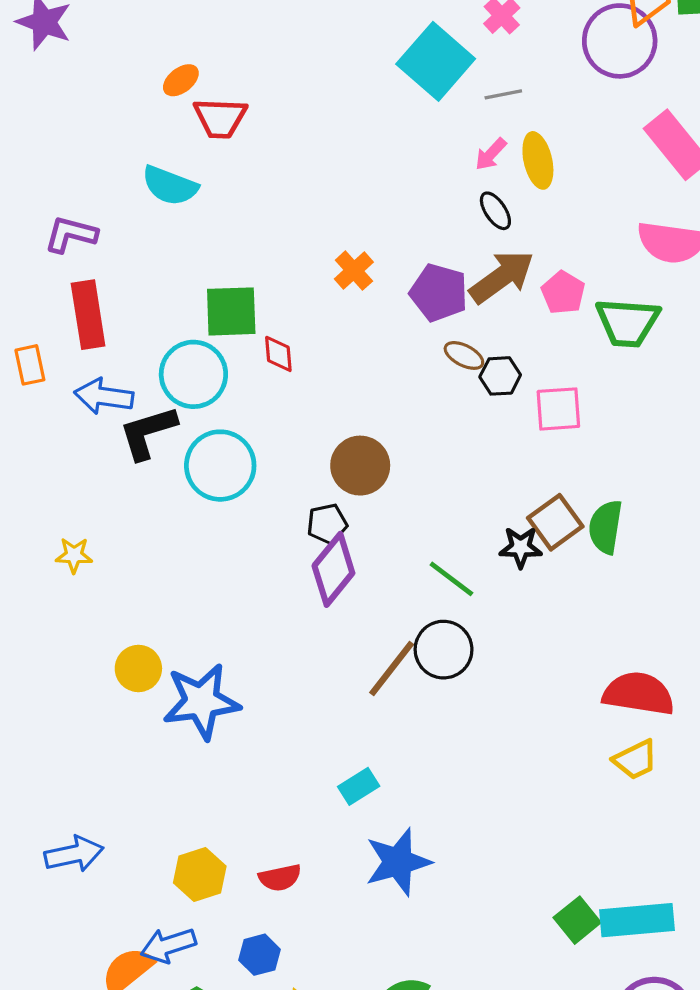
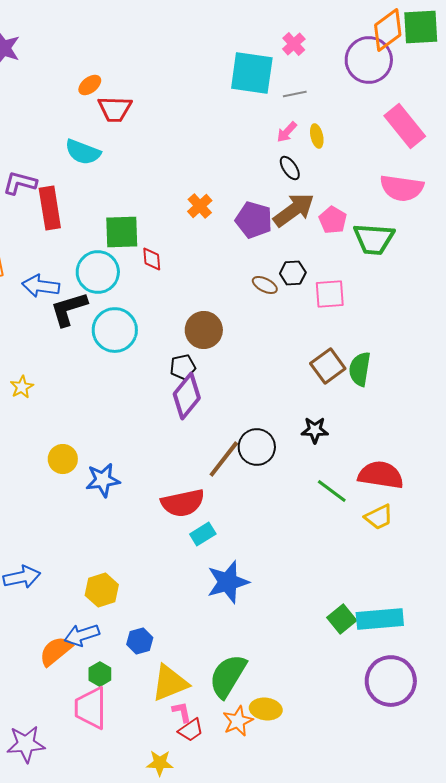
cyan square: (436, 61) -> (252, 73), turned -33
yellow ellipse: (538, 160) -> (317, 136), size x0.7
red rectangle: (88, 315) -> (50, 208), moved
brown ellipse: (464, 355) -> (265, 285), moved
black star: (521, 547) -> (315, 430), moved
yellow star: (74, 555) -> (22, 387), turned -30
green line: (451, 579) -> (332, 491), moved
blue star: (201, 701) -> (103, 480), size x0.7
red semicircle: (280, 878) -> (183, 503), moved, size x1.6

